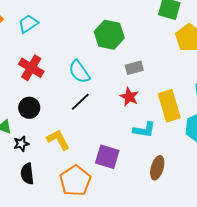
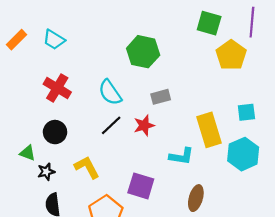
cyan trapezoid: (28, 24) -> (54, 40), turned -115
gray rectangle: (134, 68) -> (161, 97), moved
red star: (129, 97) -> (144, 125), moved, turned 30

